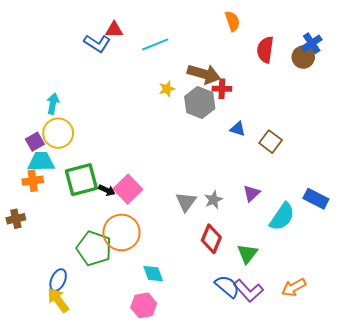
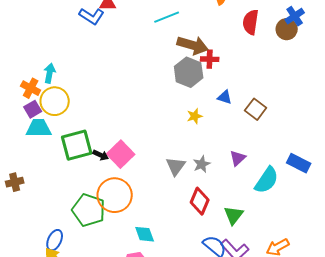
cyan line: (155, 44) -> (167, 17), moved
yellow star: (167, 89) -> (195, 116), moved
orange cross: (33, 181) -> (31, 88), moved, turned 36

